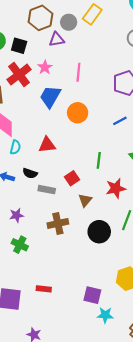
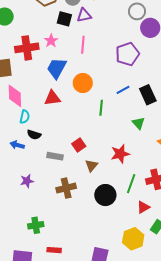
purple triangle: (57, 40) -> (84, 15), moved
black square: (19, 46) -> (64, 19), moved
red cross: (19, 75) -> (27, 48), turned 30
red triangle: (47, 145) -> (52, 98), moved
green line: (99, 160) -> (101, 108), moved
black semicircle: (30, 173) -> (34, 135), moved
green cross: (20, 245) -> (36, 225), moved, turned -35

